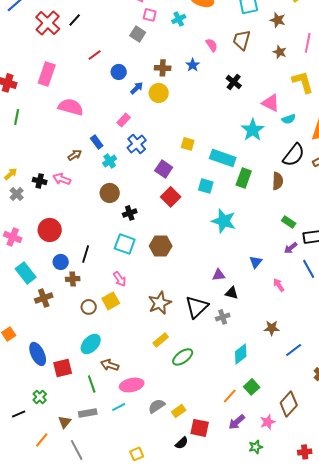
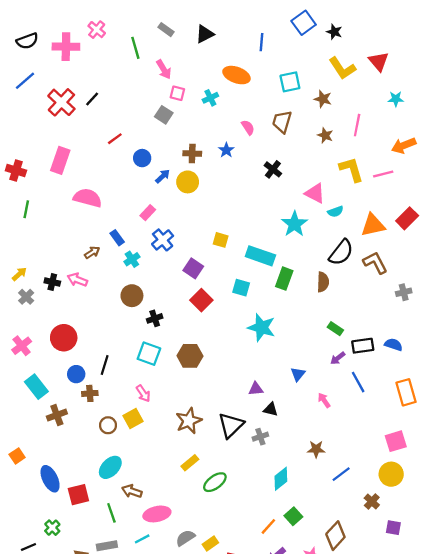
pink cross: (13, 237) -> (22, 346), turned 30

